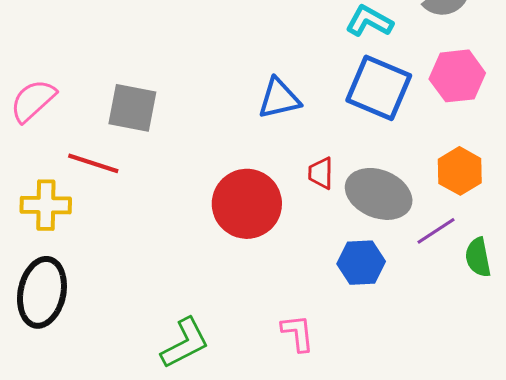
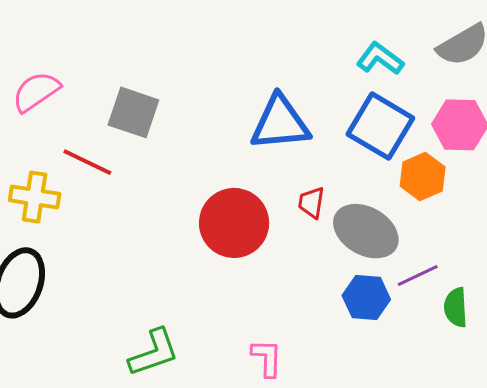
blue triangle: (279, 99) -> (280, 123), size x1.4
orange hexagon: (460, 171) -> (423, 176), moved
blue hexagon: (361, 263) -> (366, 297), moved

